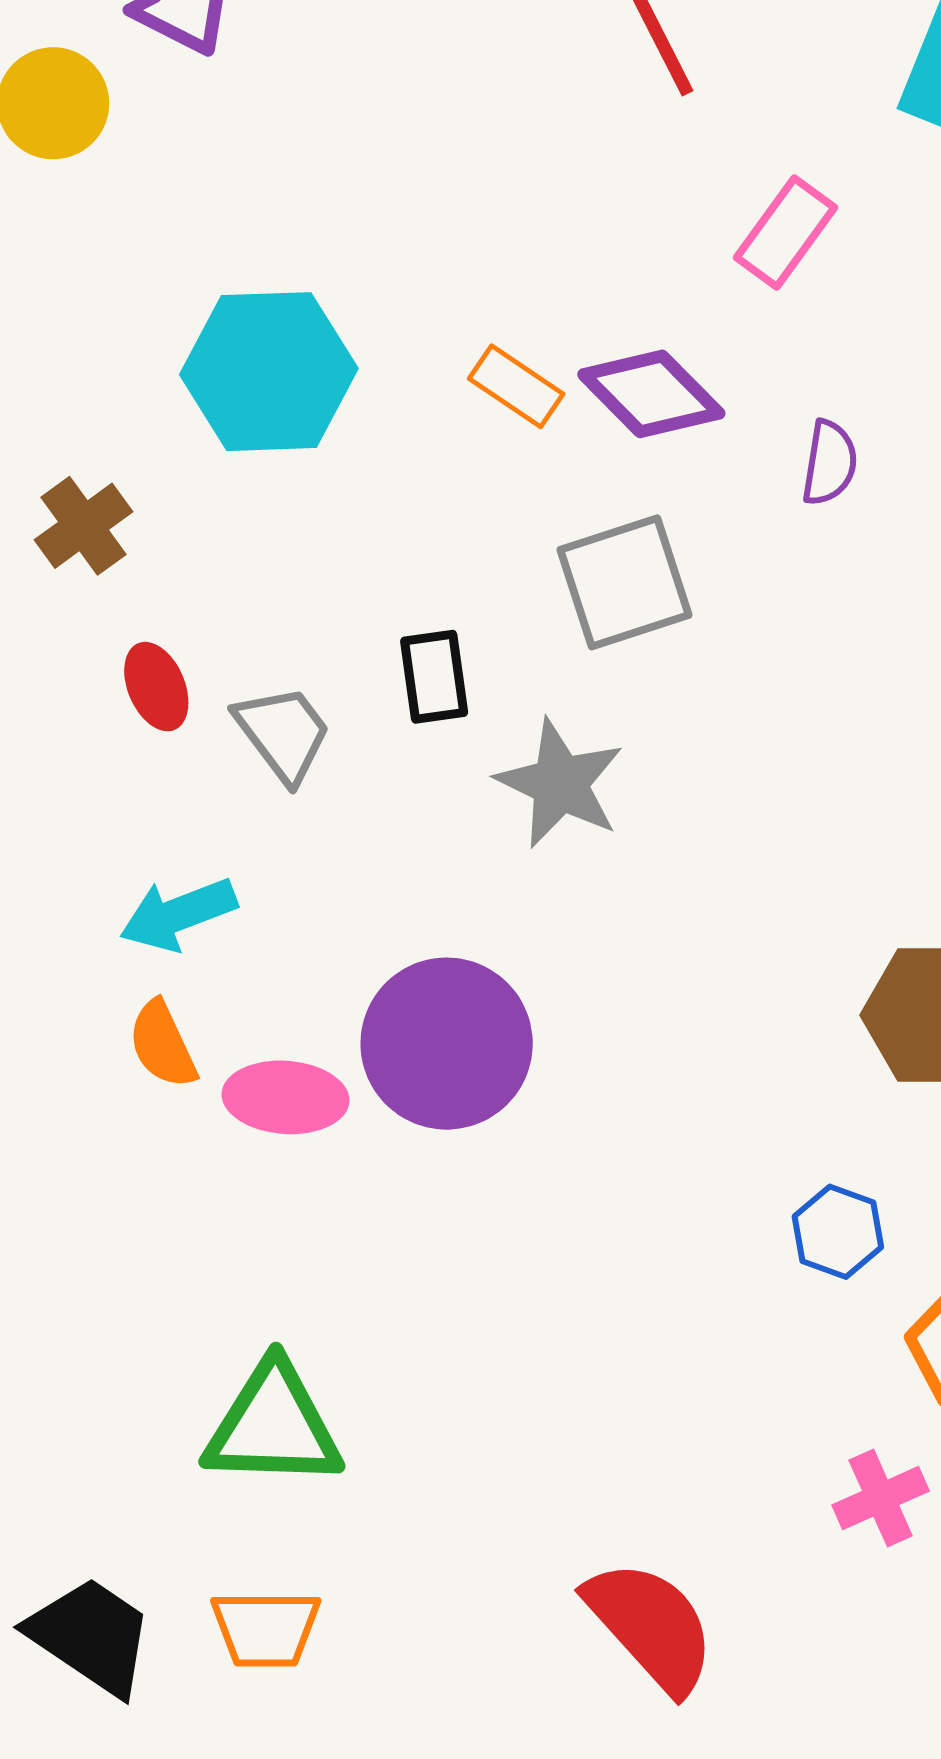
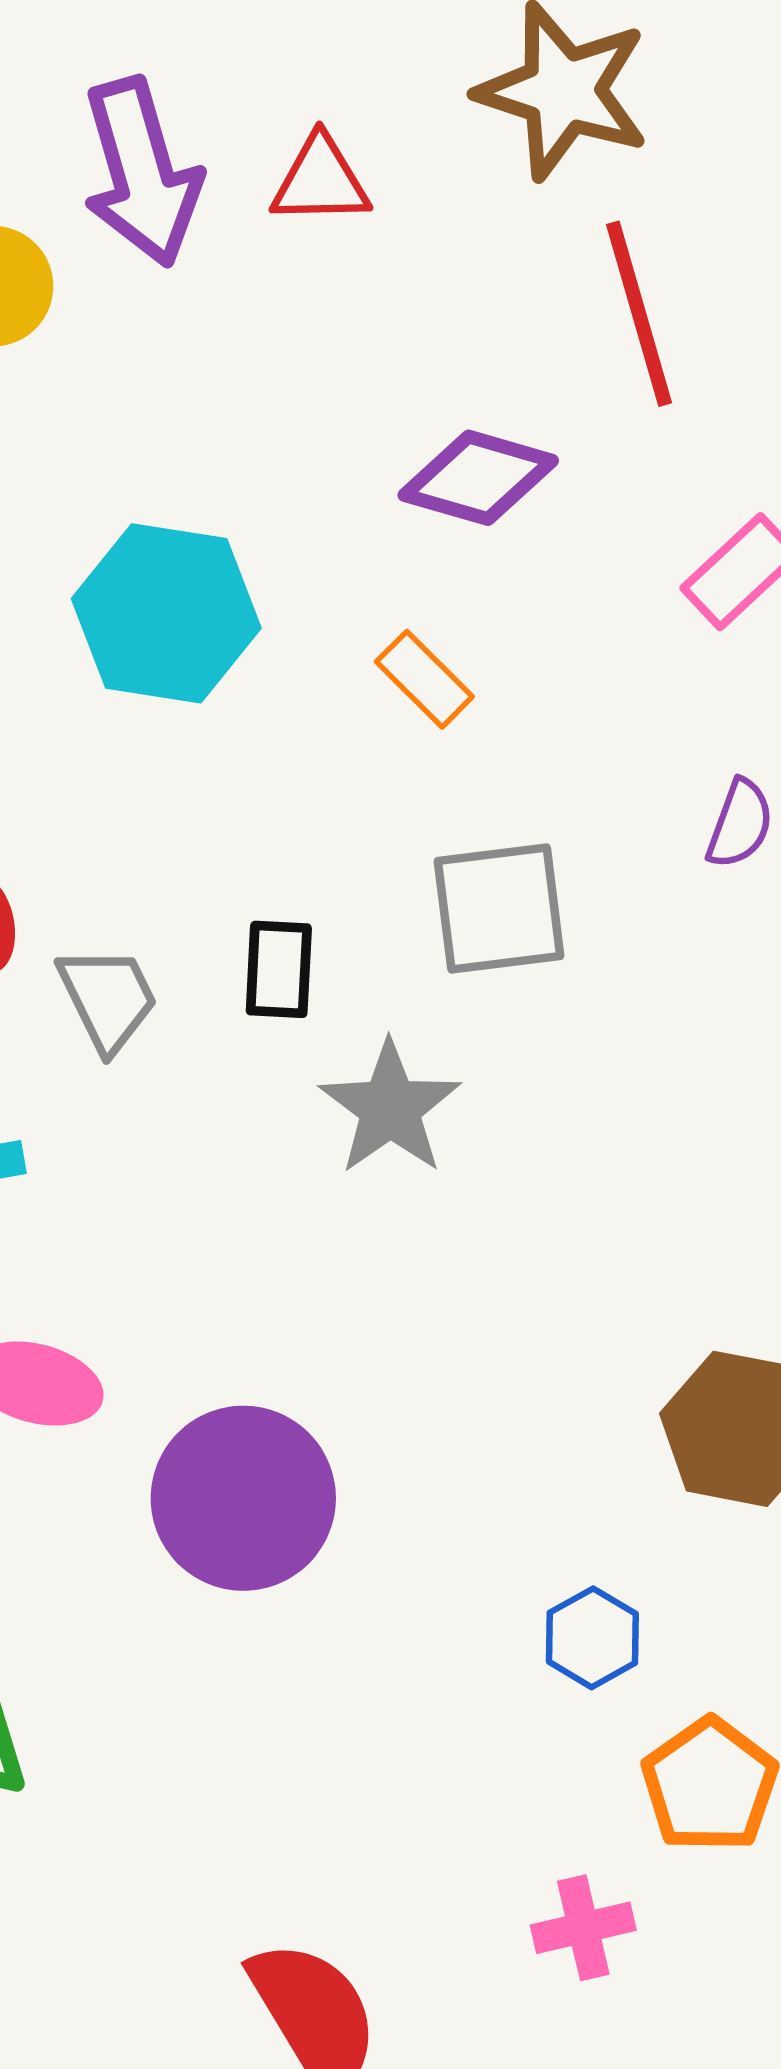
purple diamond: (651, 394) -> (478, 478), moved, turned -40
purple circle: (447, 1044) -> (243, 1498), moved

